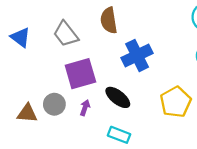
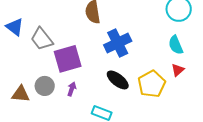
gray trapezoid: (66, 34) -> (42, 39), moved
black ellipse: (118, 97) -> (118, 80), moved

